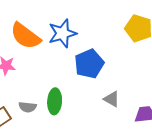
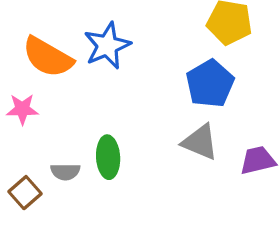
blue pentagon: (89, 64) -> (210, 84), moved
gray triangle: (112, 99) -> (200, 142), size x1.4

